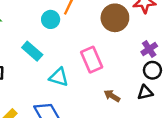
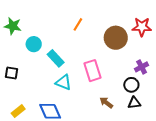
cyan circle: (51, 19) -> (34, 44), moved
cyan rectangle: (32, 51) -> (56, 58), moved
black circle: (152, 70) -> (131, 85), moved

